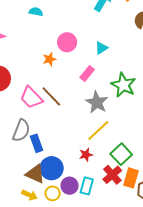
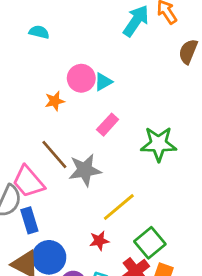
cyan triangle: (101, 48) -> (103, 82), moved
green star: (123, 85) -> (159, 144), turned -30
pink trapezoid: (31, 98) -> (28, 182), moved
gray star: (97, 102) -> (85, 170), moved, turned 30

